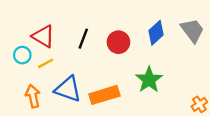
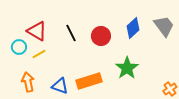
black line: (83, 39) -> (71, 33), turned -48
blue triangle: (68, 89) -> (60, 86), moved, size x0.7

